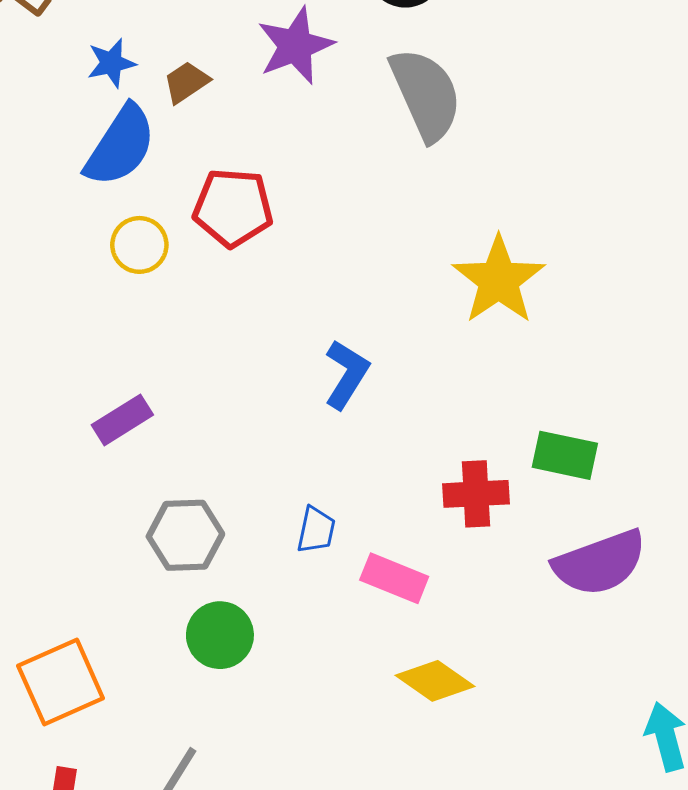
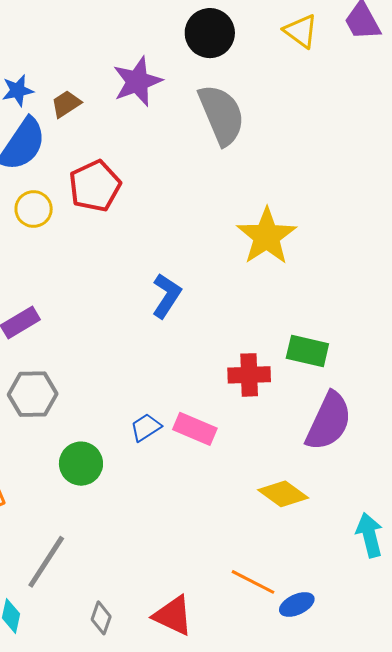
red pentagon: (233, 208) -> (95, 186), turned -30
blue trapezoid: (316, 530) -> (146, 427), moved, turned -136
gray hexagon: (185, 535) -> (33, 394), moved
purple semicircle: (600, 563) -> (329, 421), turned -46
yellow diamond: (435, 681) -> (283, 494), moved

